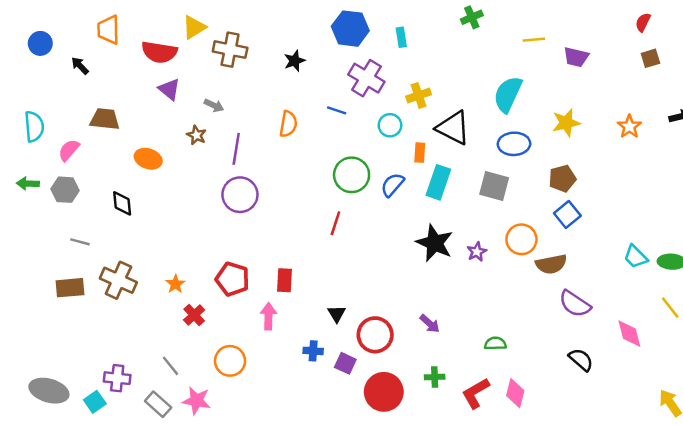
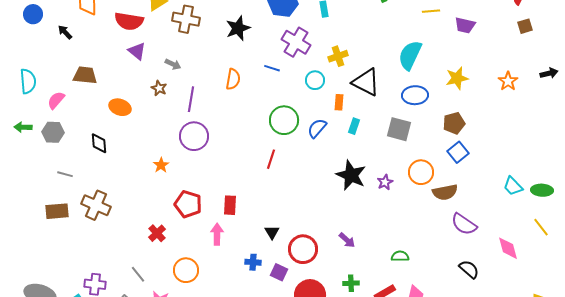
black star: (295, 61) -> (238, 28), size x1.4
cyan rectangle: (438, 182) -> (354, 126), size x0.6
orange star: (175, 284) -> (161, 165), moved

